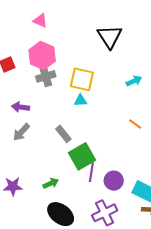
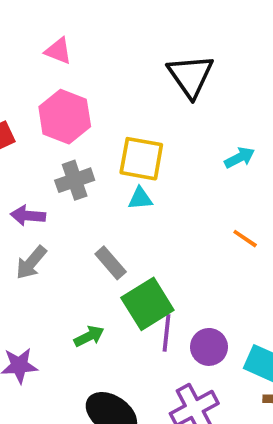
gray cross: (46, 76) -> (75, 180), moved
green arrow: (51, 183) -> (89, 336), moved

